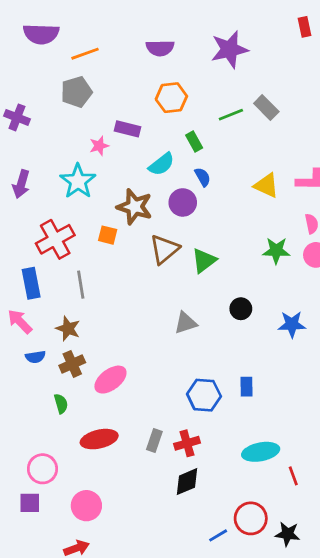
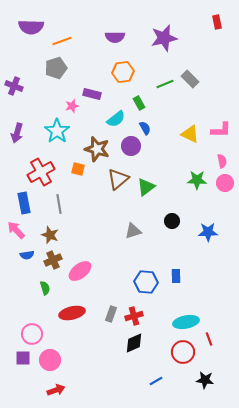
pink circle: (86, 506) -> (50, 360), moved
red circle: (251, 518) -> (183, 352), moved

